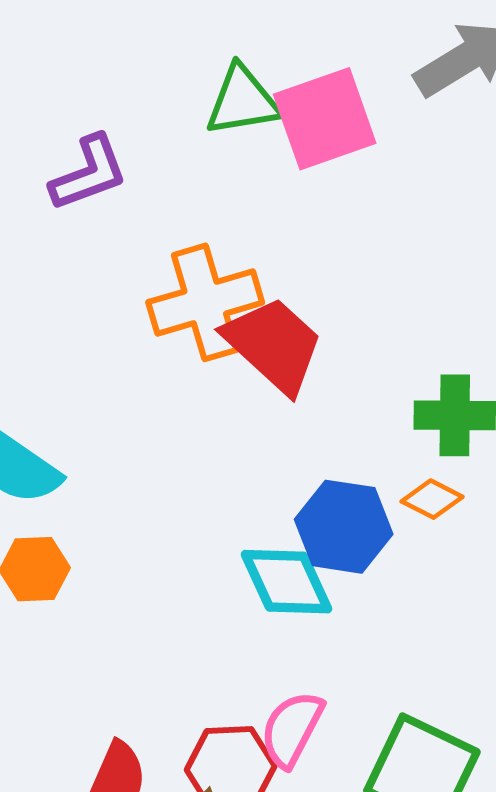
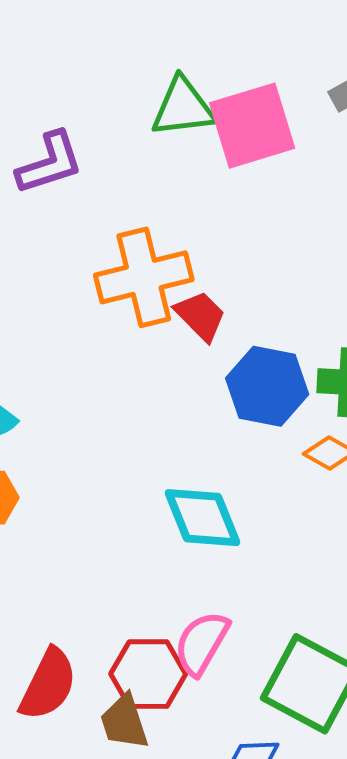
red trapezoid: (274, 345) -> (200, 316), size x0.6
blue hexagon: (344, 527) -> (267, 386), moved

